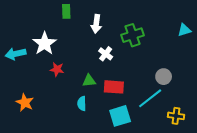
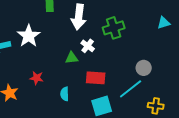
white arrow: (96, 24) -> (79, 17), size x1.4
red star: (57, 69) -> (37, 78), moved
green triangle: (89, 81) -> (72, 58), moved

